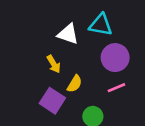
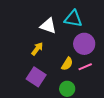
yellow arrow: (54, 64) -> (37, 49), turned -112
yellow semicircle: (75, 84) -> (67, 64), moved

